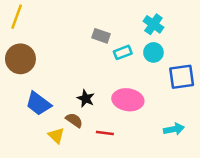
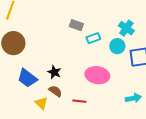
cyan cross: (153, 24) -> (126, 28), moved
cyan circle: (153, 52) -> (117, 46), moved
black star: (86, 98) -> (54, 72), moved

